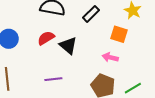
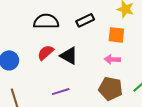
black rectangle: (91, 14) -> (85, 20), turned 30

